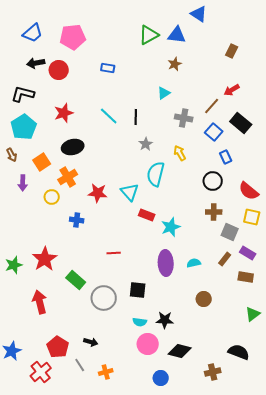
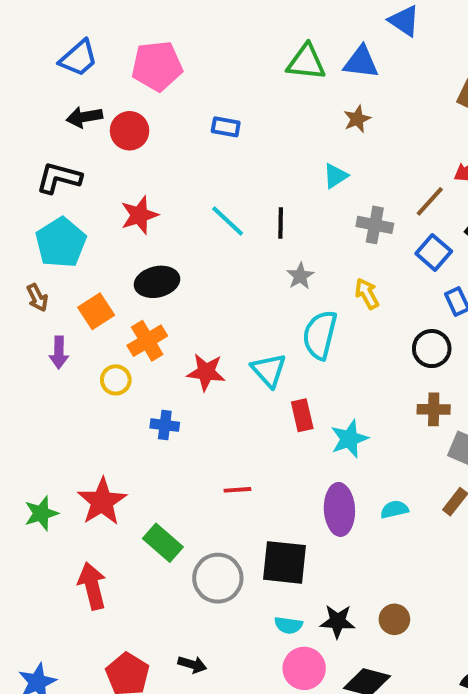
green triangle: (149, 35) -> (306, 62), turned 35
red rectangle: (147, 215) -> (302, 415), turned 56
black square: (138, 290) -> (285, 562), size x1.4
brown circle: (204, 299) -> (394, 619), moved

